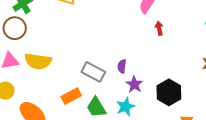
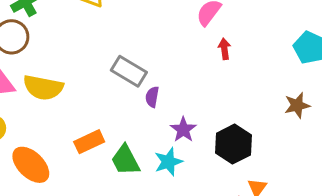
purple semicircle: (122, 66) -> (152, 97), moved
gray rectangle: (93, 72) -> (129, 71), moved

